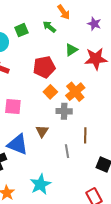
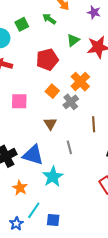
orange square: (50, 92) -> (52, 91), moved
gray cross: (64, 111) -> (71, 102), turned -35
blue triangle: (18, 144) -> (33, 155), moved
gray line: (67, 151) -> (69, 147), moved

